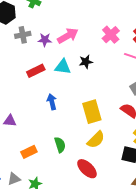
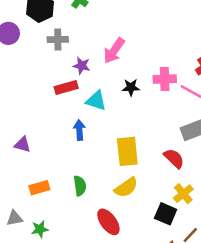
pink cross: (111, 35) -> (165, 79), moved, turned 30
pink arrow: (68, 36) -> (114, 51), turned 145
purple star: (45, 40) -> (82, 66), moved
cyan triangle: (63, 67) -> (96, 101), moved

